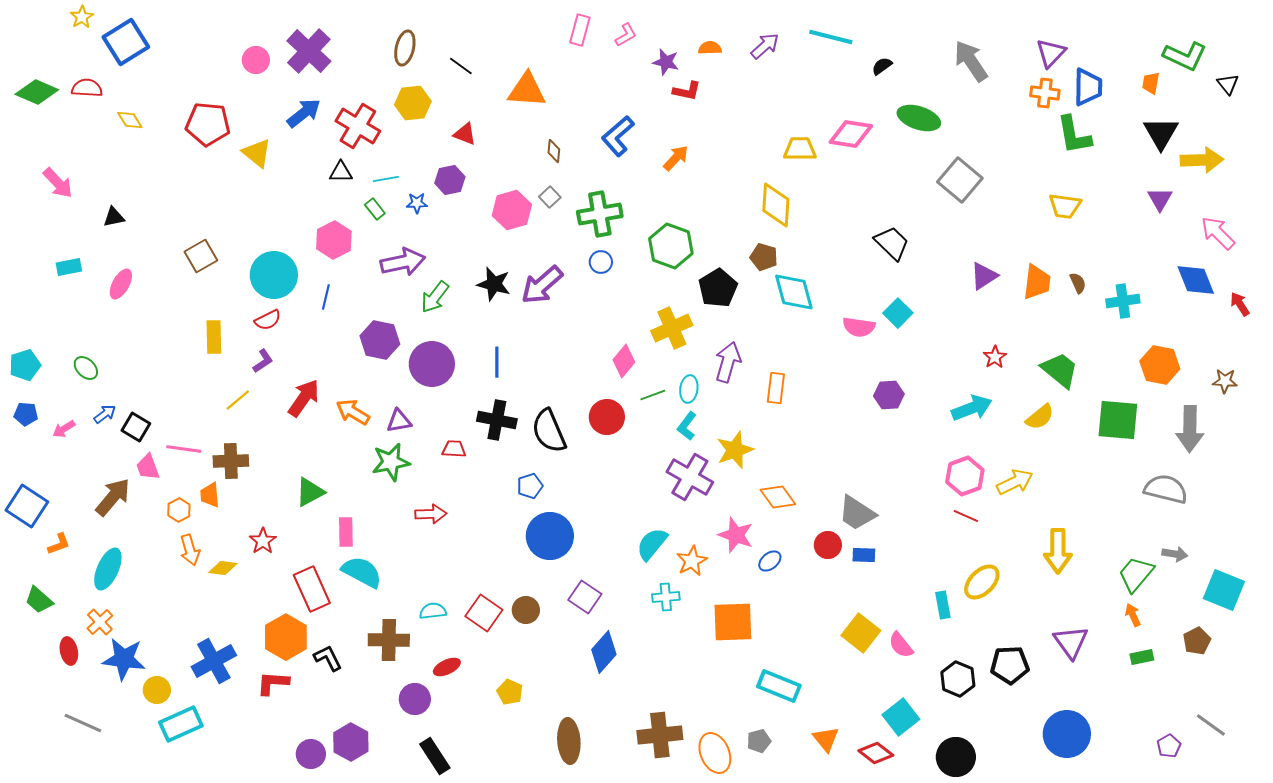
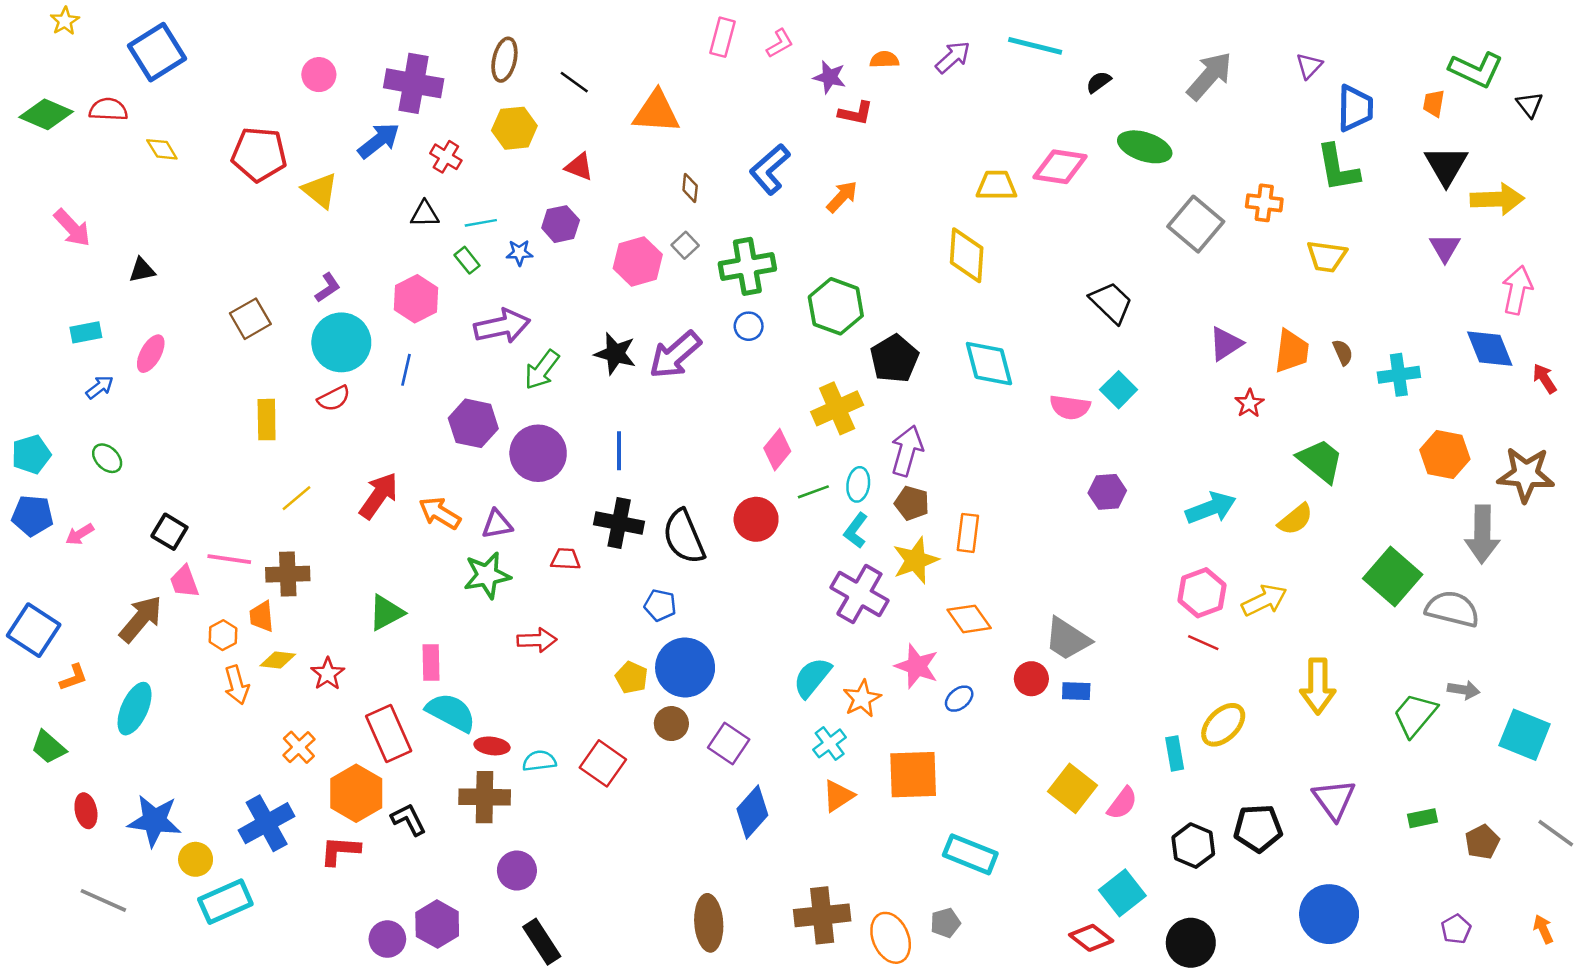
yellow star: (82, 17) -> (65, 21), moved
purple cross: (309, 51) -> (414, 83), moved, turned -33
purple triangle: (1051, 53) -> (1309, 66), size x0.7
gray arrow: (971, 61) -> (1209, 76), turned 75
orange cross: (1045, 93) -> (1264, 203), moved
red cross: (358, 126) -> (446, 157), size x0.6
pink arrow: (1218, 233) -> (1517, 290), turned 57
brown pentagon: (764, 257) -> (912, 503), moved
red star: (995, 357) -> (1249, 403), moved
purple L-shape: (263, 361) -> (328, 288), moved
brown star: (1225, 381) -> (1526, 474), size x1.8
orange rectangle: (776, 388) -> (968, 533), moved
blue pentagon: (26, 414) -> (32, 516), size x1.4
blue arrow: (105, 414) -> (100, 387), moved
green square: (1118, 420) -> (1393, 577), moved, turned 36
blue pentagon: (530, 486) -> (660, 605), turned 30
yellow diamond: (223, 568) -> (278, 660), moved
cyan cross: (666, 597) -> (830, 743), turned -32
brown circle: (526, 610) -> (671, 724), moved
orange arrow: (1133, 615) -> (1543, 929), moved
orange cross: (100, 622) -> (299, 747), moved
brown pentagon: (1197, 641) -> (1482, 842), moved
pink semicircle: (901, 645) -> (1122, 803), turned -104
red ellipse: (447, 667) -> (492, 746), moved, turned 32
yellow pentagon: (510, 692) -> (632, 677), moved
gray line: (1211, 725) -> (1556, 833), moved
orange triangle: (826, 739) -> (838, 796), moved, turned 36

